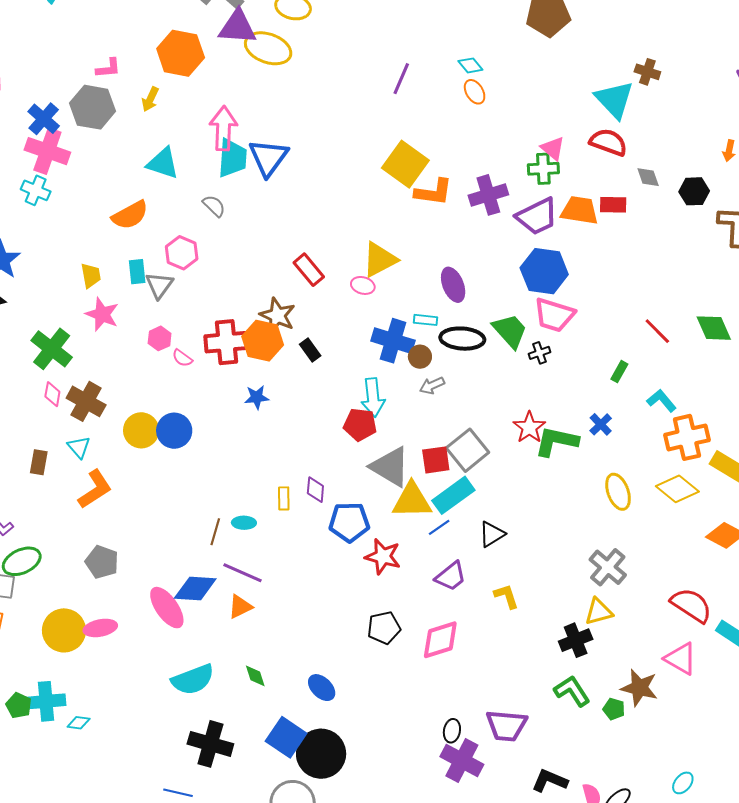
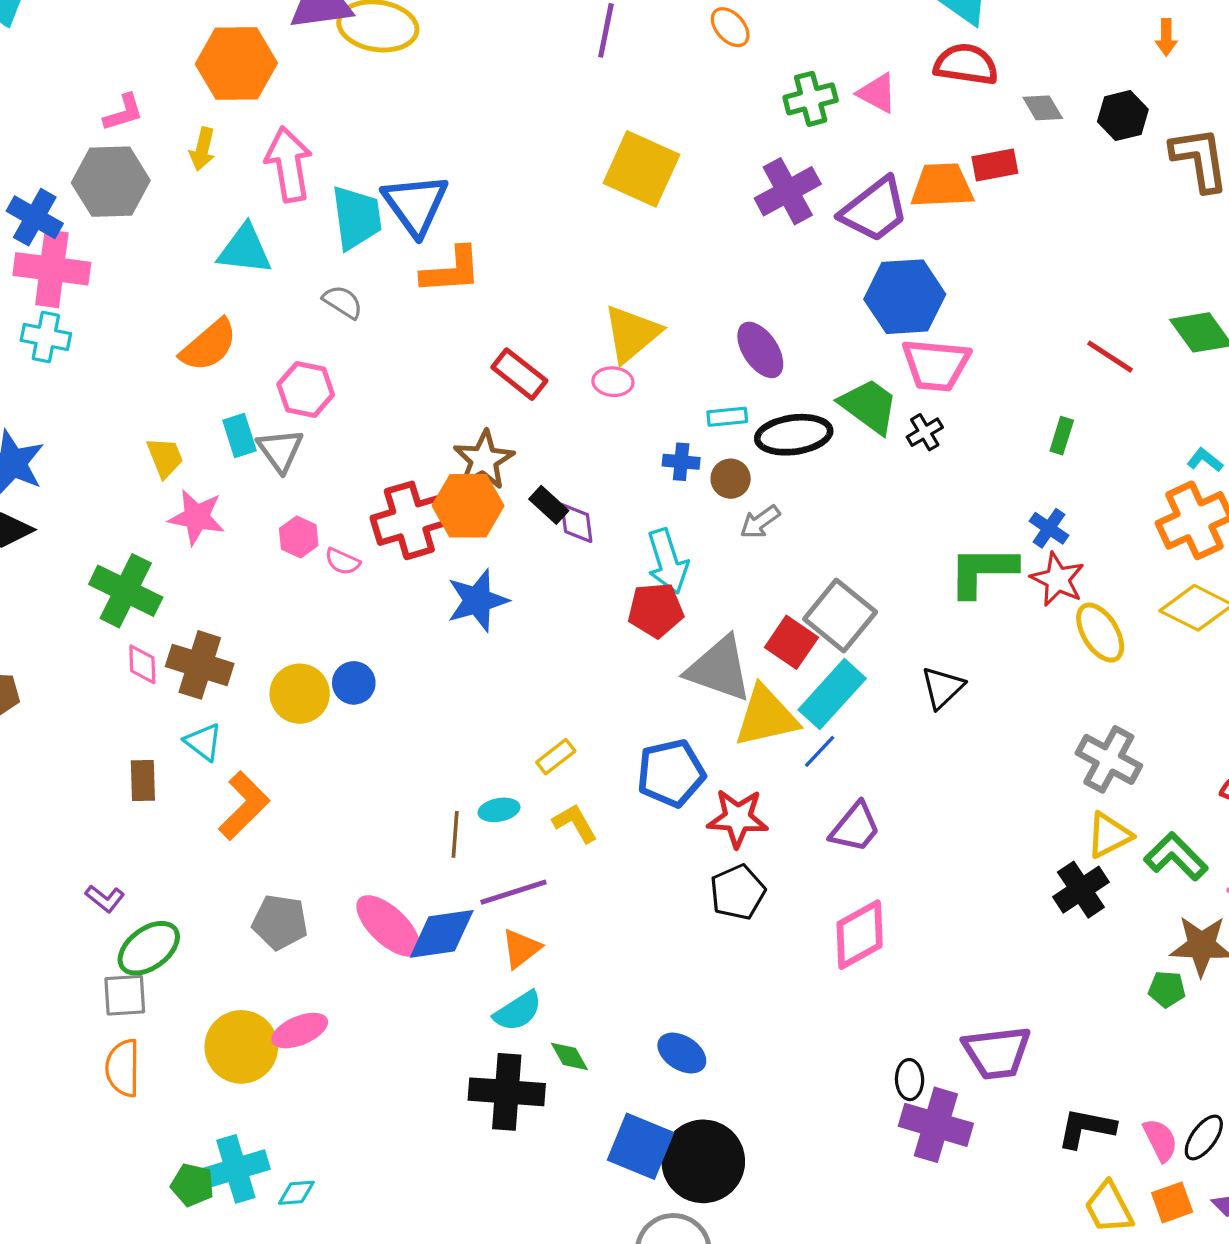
pink arrow: (223, 128) -> (289, 164), moved
green cross: (543, 169) -> (811, 99), moved
orange L-shape: (433, 192) -> (451, 270), moved
brown star: (277, 316) -> (484, 460), turned 30
blue cross: (393, 341) -> (681, 462), size x0.5
blue star: (257, 397) -> (477, 600), size x1.5
cyan L-shape: (661, 401) -> (1205, 460), moved, size x0.7
red star: (529, 427) -> (1058, 579), moved
blue circle: (174, 431) -> (354, 683), size x0.7
red square: (436, 460) -> (791, 642), turned -36
purple diamond: (315, 490) -> (576, 523), moved
yellow rectangle: (284, 498) -> (556, 757), turned 65
black triangle: (492, 534) -> (942, 688), moved
purple line: (242, 573) -> (514, 892), turned -30
yellow L-shape: (506, 596) -> (575, 823), moved
pink ellipse: (167, 608) -> (388, 926), moved
black pentagon: (384, 628) -> (738, 892), moved
cyan semicircle: (193, 680) -> (518, 1011), moved, size x0.7
green L-shape: (572, 691) -> (1176, 857), moved
black cross: (210, 744) -> (507, 1092), moved

